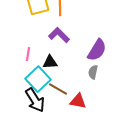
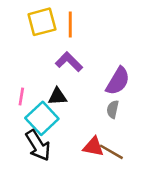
pink line: (28, 54) -> (21, 96), moved
brown line: (58, 89) -> (111, 152), moved

